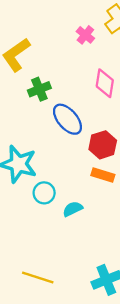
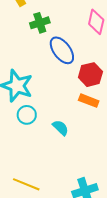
cyan circle: (44, 193) -> (27, 115), moved
cyan semicircle: (73, 209) -> (61, 128), turned 66

